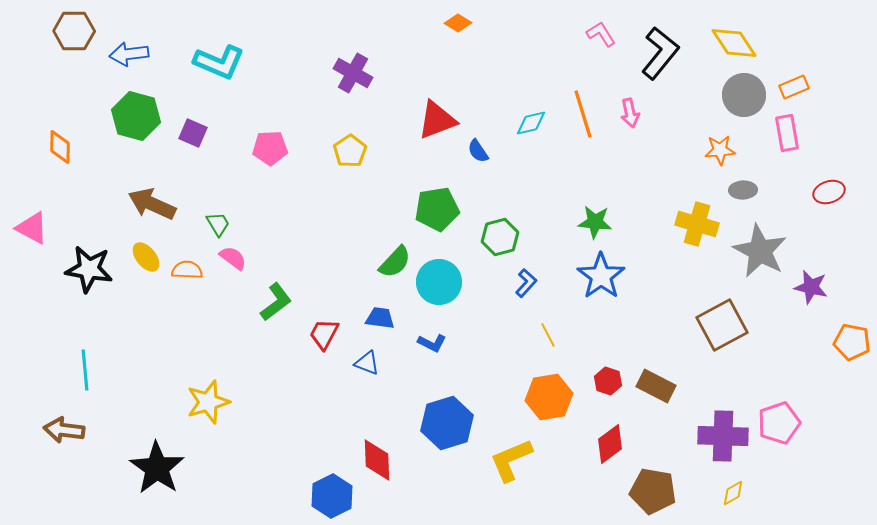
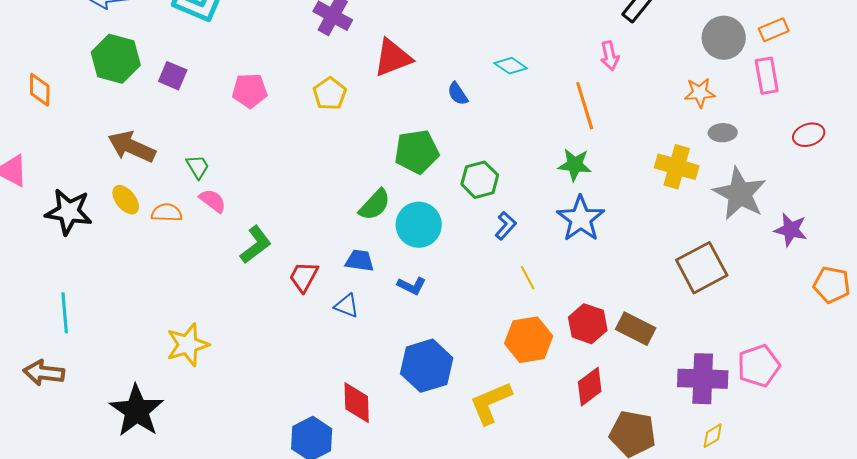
orange line: (583, 114) -> (585, 106), moved
red triangle: (437, 120) -> (393, 58), moved
cyan diamond: (531, 123) -> (511, 66), turned 48
red hexagon: (608, 381) -> (588, 324), size x1.4

